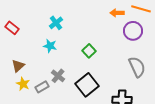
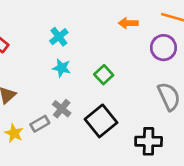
orange arrow: (117, 13) -> (128, 23), moved
cyan star: (50, 46) -> (62, 68), moved
yellow star: (23, 84) -> (14, 133), moved

